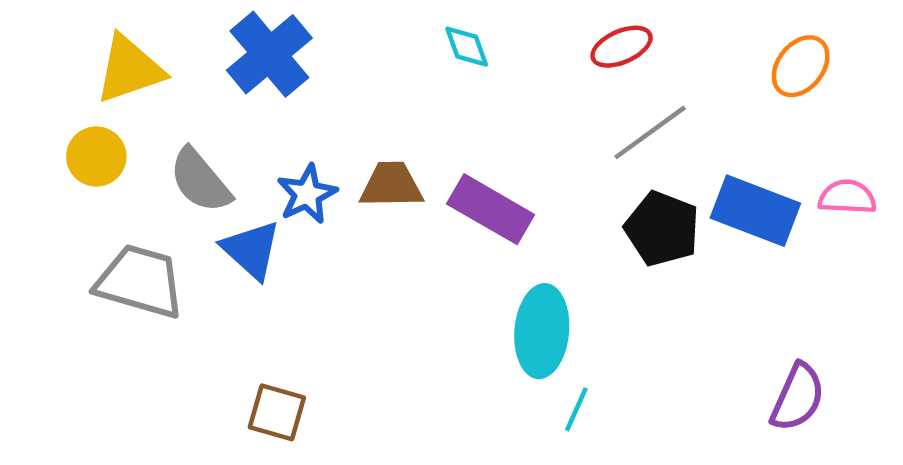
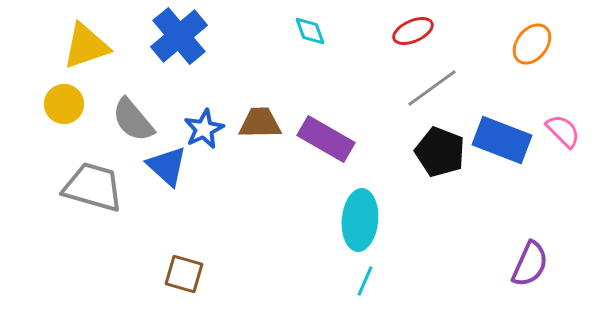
pink semicircle: (847, 197) -> (563, 131), turned 42
cyan line: (576, 409) -> (365, 281), moved

